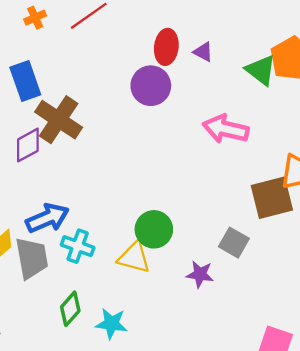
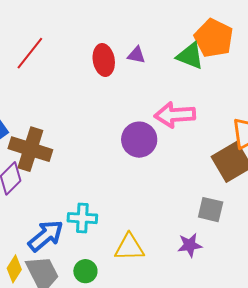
purple circle: (151, 86) -> (139, 140), moved
green circle: (154, 229) -> (85, 271), moved, size x0.7
cyan cross: (78, 246) -> (82, 218), moved

